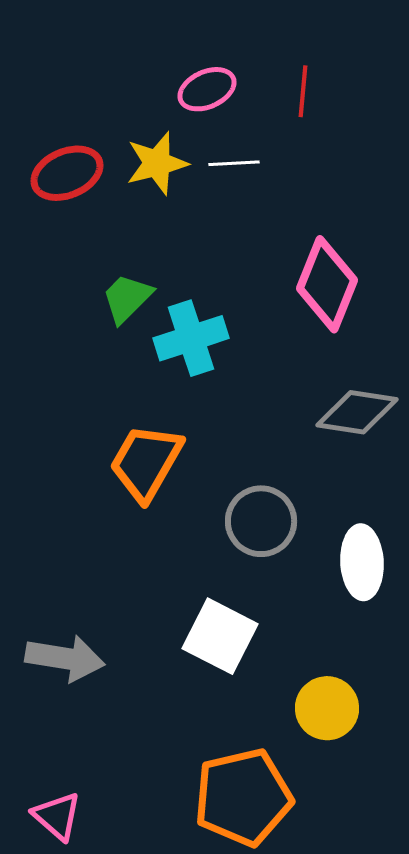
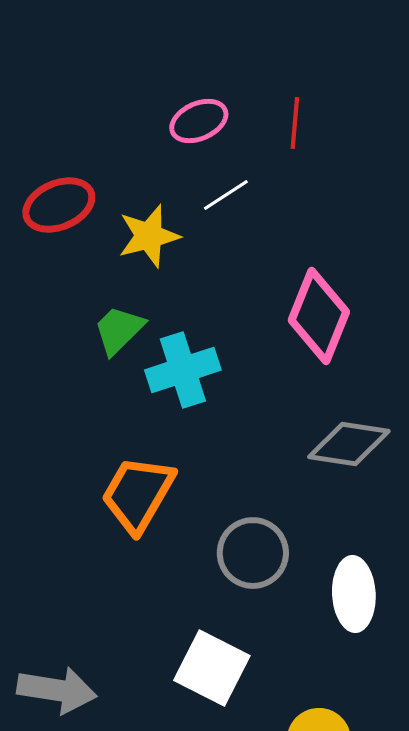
yellow star: (157, 163) -> (149, 236), moved
white line: (234, 163) -> (226, 195), turned -30

